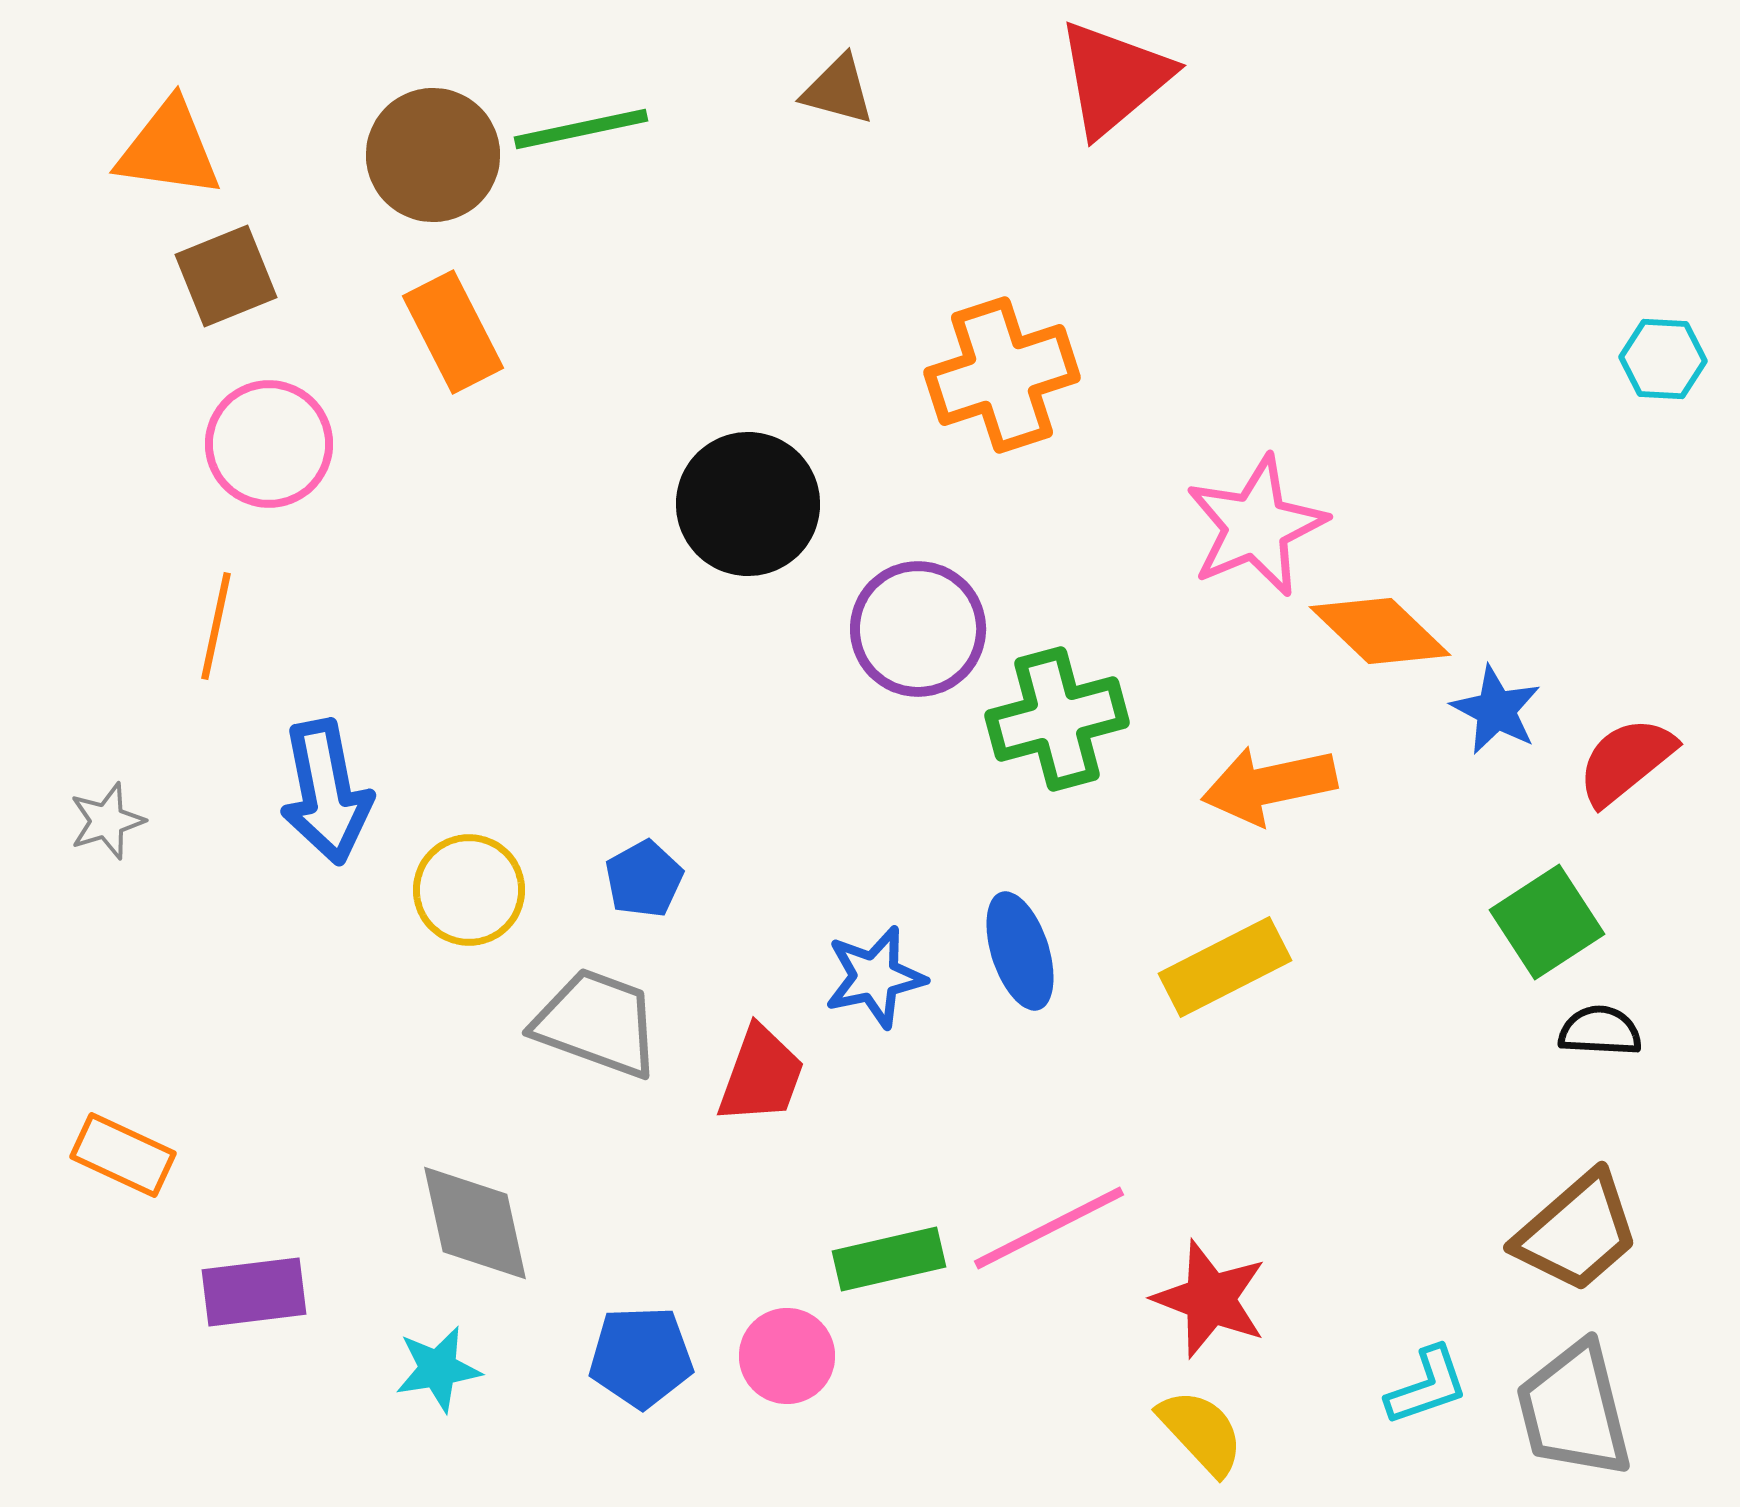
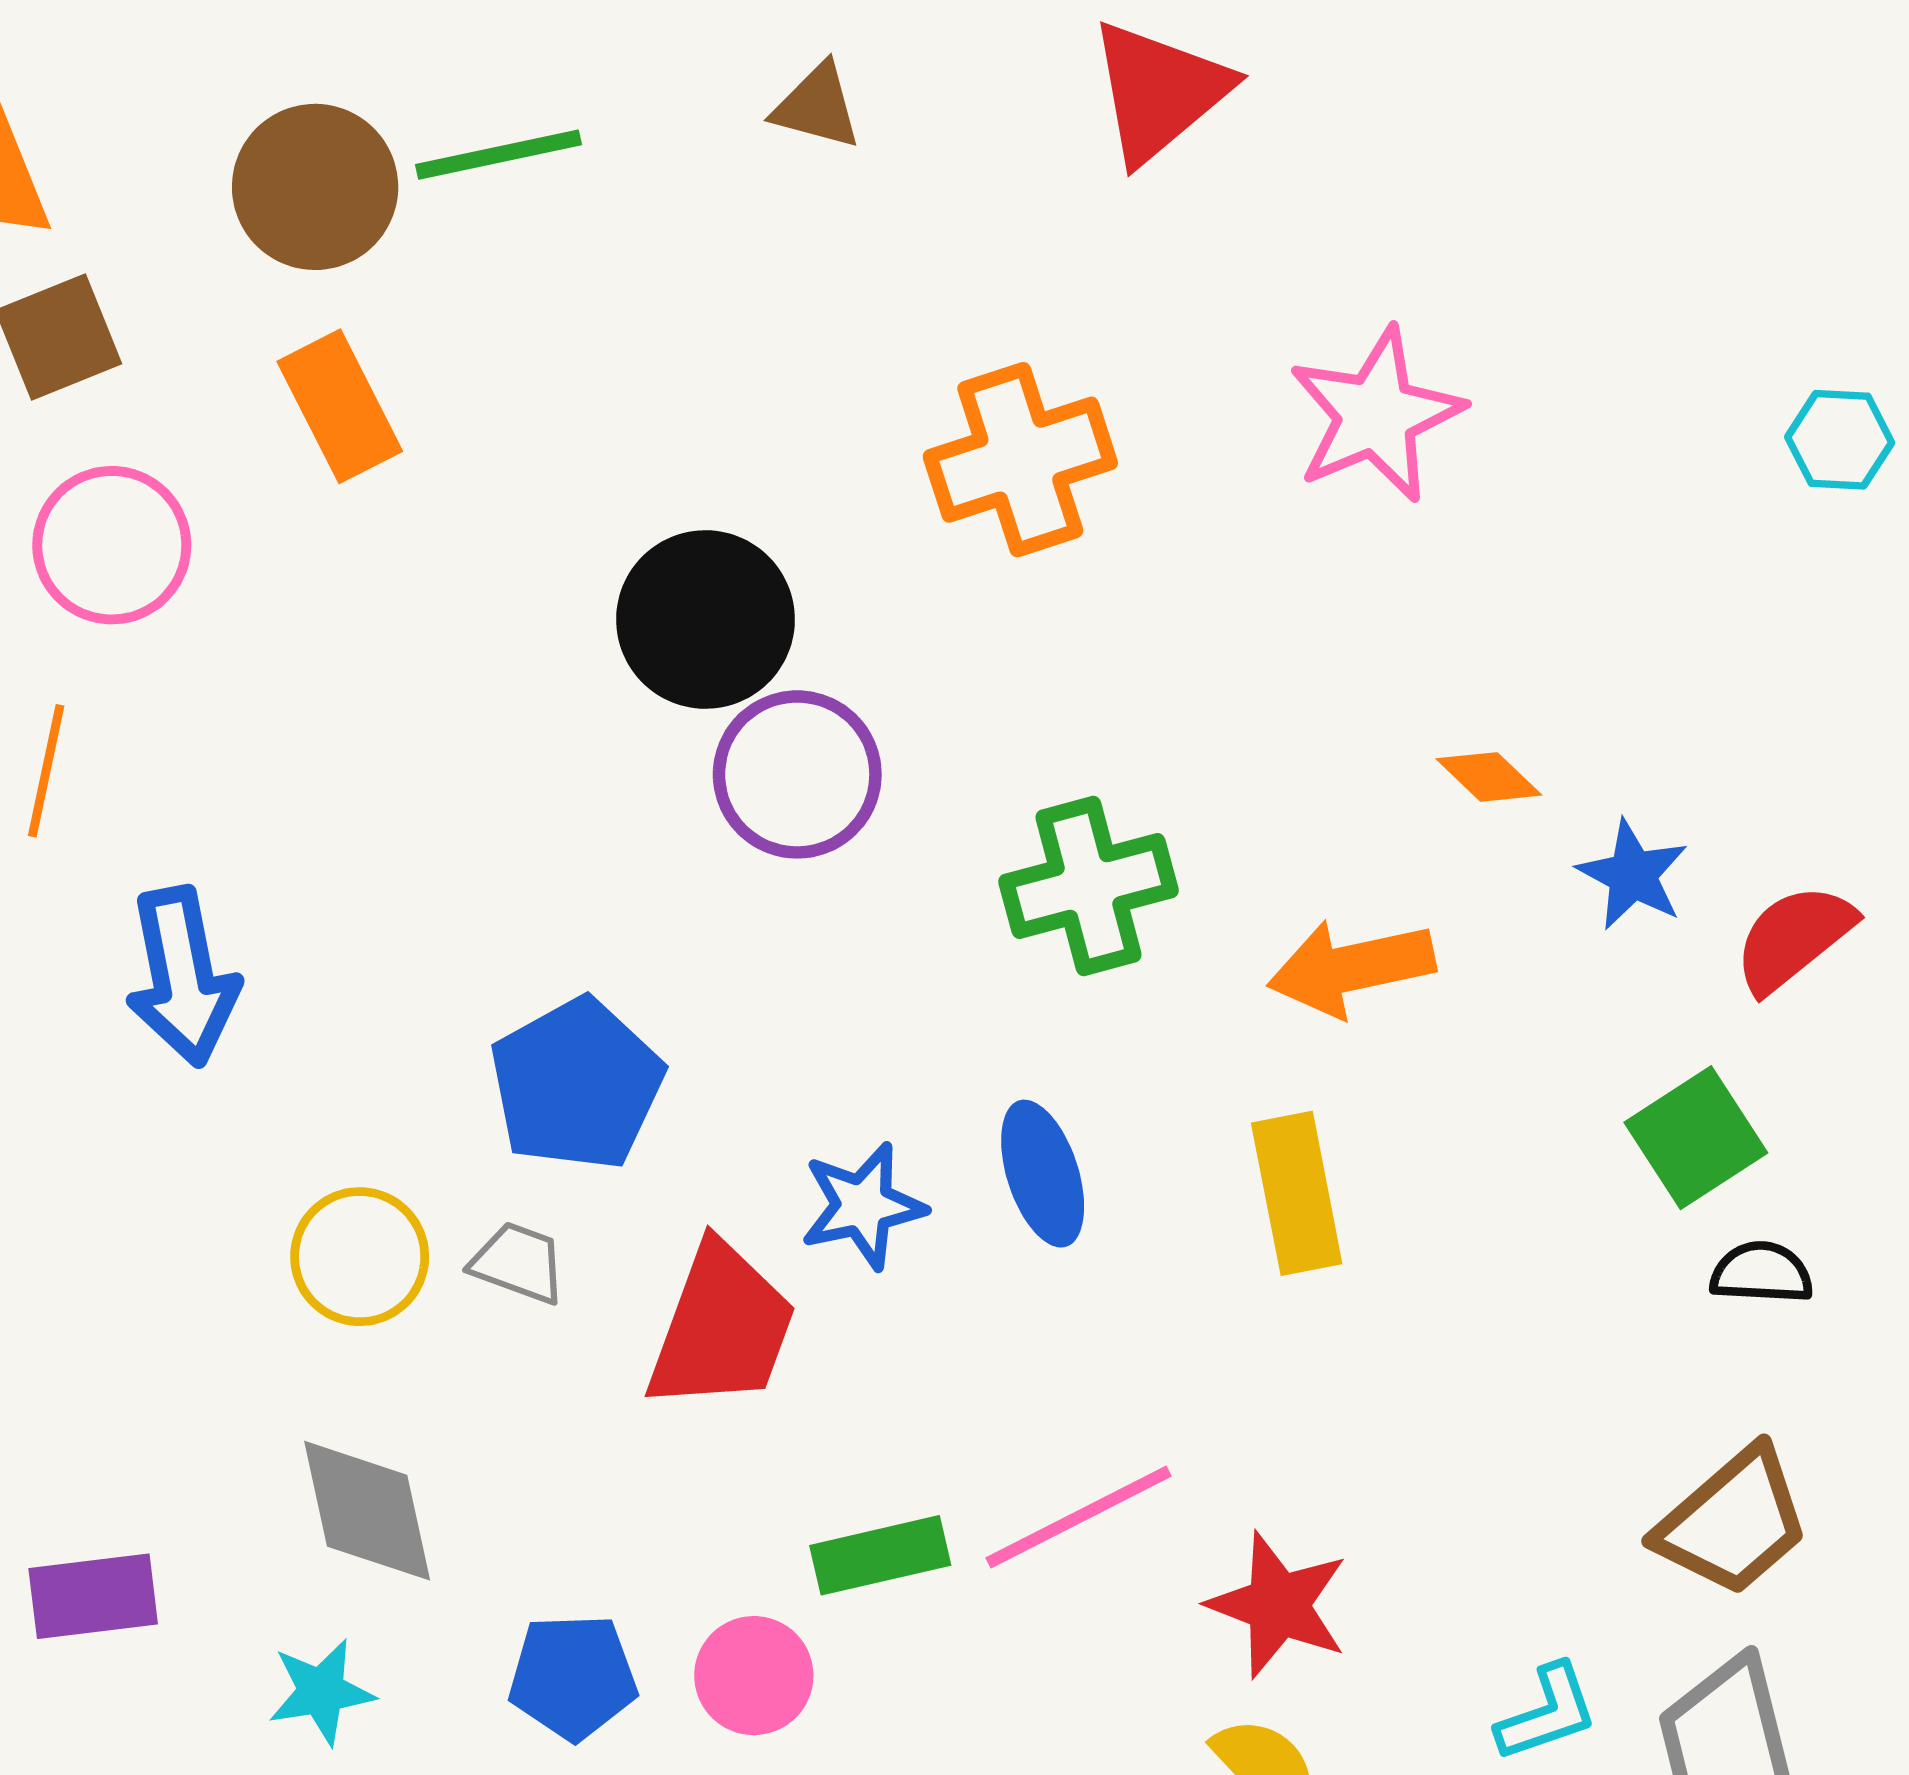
pink star: (1256, 526) -> (1376, 415), moved
purple circle: (918, 629) -> (797, 774), moved
orange diamond: (1380, 631) -> (1489, 777), size x0.6
blue pentagon: (644, 879) -> (577, 1084), size x1.8
yellow circle: (469, 890) -> (360, 1257), moved
yellow rectangle: (1225, 967) -> (1297, 1193), turned -74
gray trapezoid: (597, 1023) -> (518, 1263), size x0.6
red trapezoid: (761, 1075) -> (722, 1327), size x1.4

